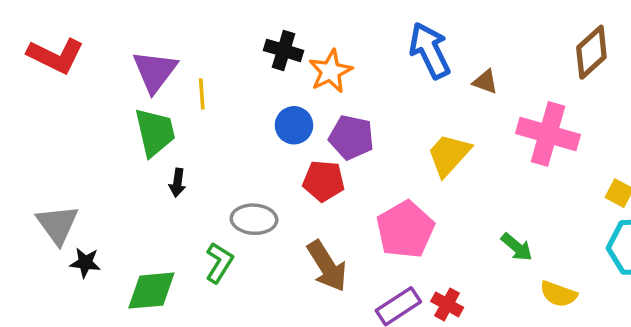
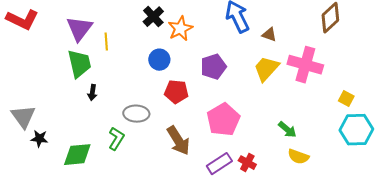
black cross: (284, 50) -> (153, 17), turned 30
purple pentagon: (351, 137) -> (213, 67), moved, turned -30
yellow trapezoid: (449, 155) -> (266, 69), moved
yellow semicircle: (558, 294) -> (298, 157), moved

